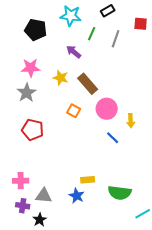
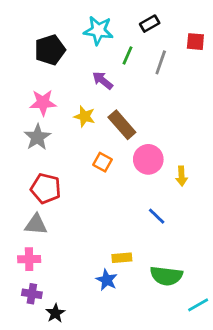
black pentagon: (36, 30) -> (50, 50), turned -30
blue line: (113, 138) -> (157, 216), moved
gray triangle: (44, 196) -> (36, 224), moved

